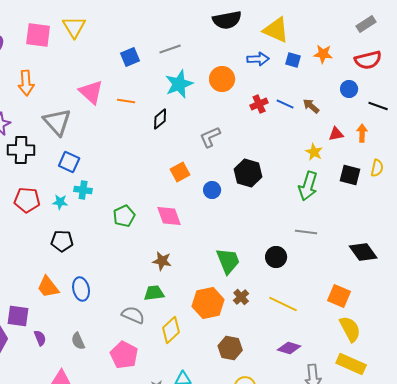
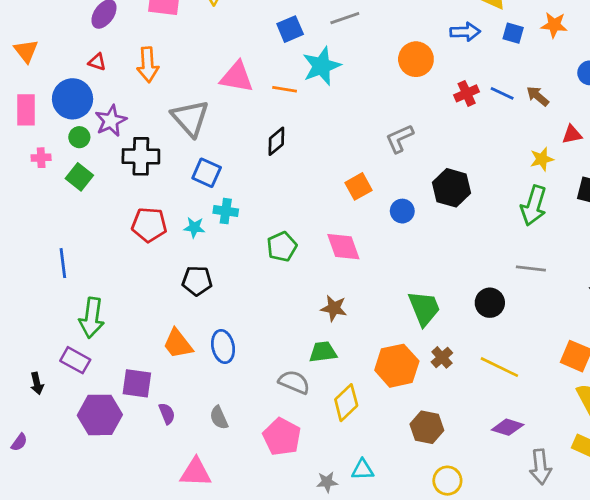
cyan star: (179, 84) -> (322, 66), moved
pink triangle: (91, 92) -> (237, 77), turned -32
black diamond: (160, 119) -> (276, 141), moved
yellow star: (314, 152) -> (542, 159), turned 30

